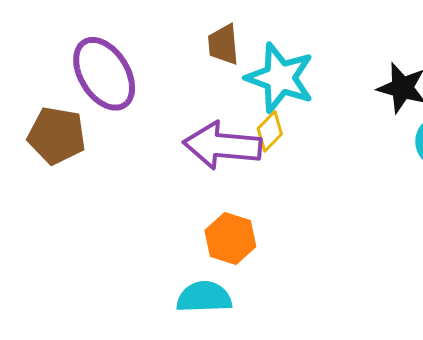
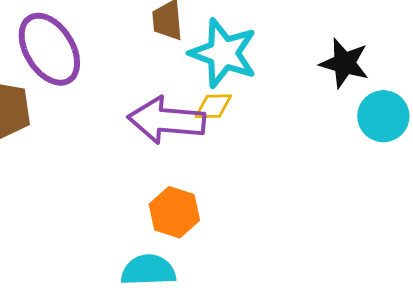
yellow diamond: (270, 131) -> (213, 106), turned 45

